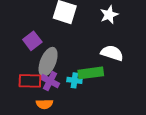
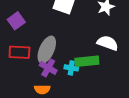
purple square: (32, 41) -> (16, 21), moved
red rectangle: (30, 81) -> (19, 52), moved

